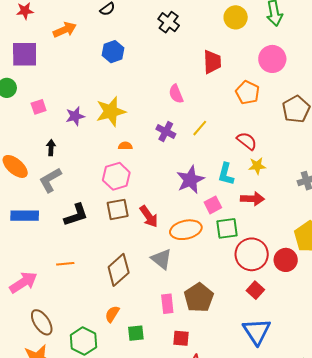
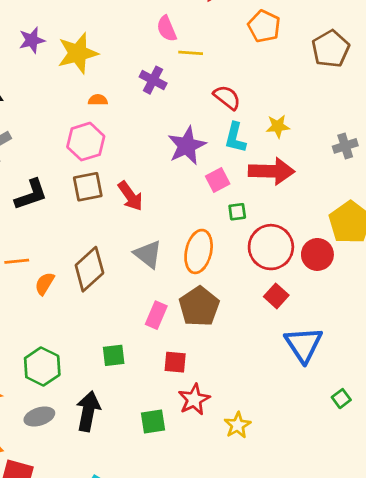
purple star: (75, 116) -> (32, 40), moved
yellow line: (200, 128) -> (191, 53), moved, turned 54
red semicircle: (247, 141) -> (227, 97), moved
red arrow: (252, 199) -> (272, 171), size x1.4
green square: (227, 228) -> (237, 212), size x0.6
orange ellipse: (186, 230) -> (199, 251), moved, turned -64
pink rectangle: (167, 304) -> (156, 315), turned 30
orange semicircle: (112, 314) -> (45, 284), moved
blue triangle: (257, 331) -> (304, 345), moved

